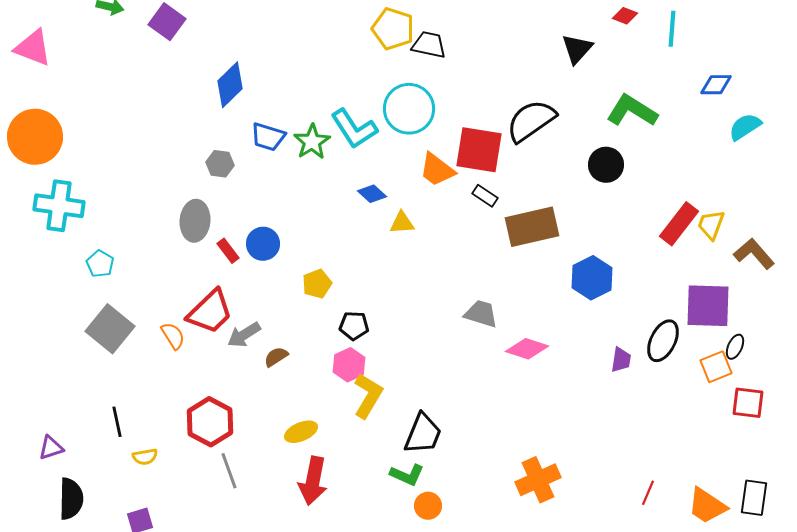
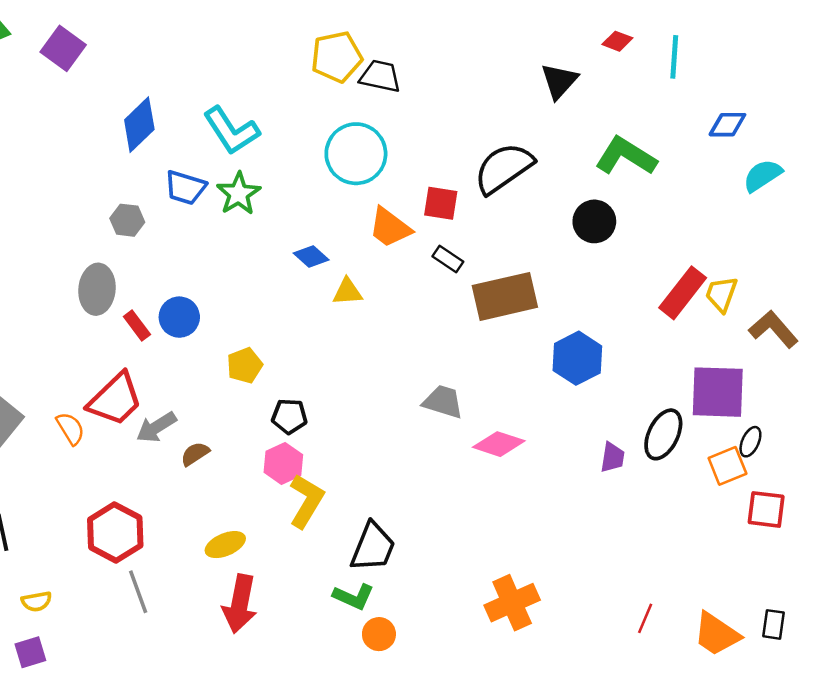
yellow pentagon: (393, 29) -> (337, 57), turned -30
cyan L-shape: (354, 129) -> (231, 131), moved
red square: (479, 150) -> (441, 203), size x0.6
yellow semicircle: (145, 457) -> (36, 601), moved
black rectangle: (754, 498) -> (773, 624), size x0.7

